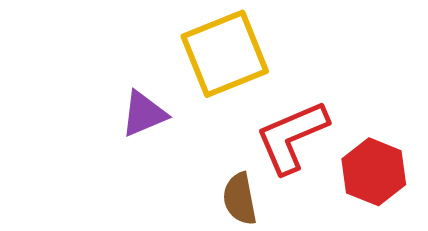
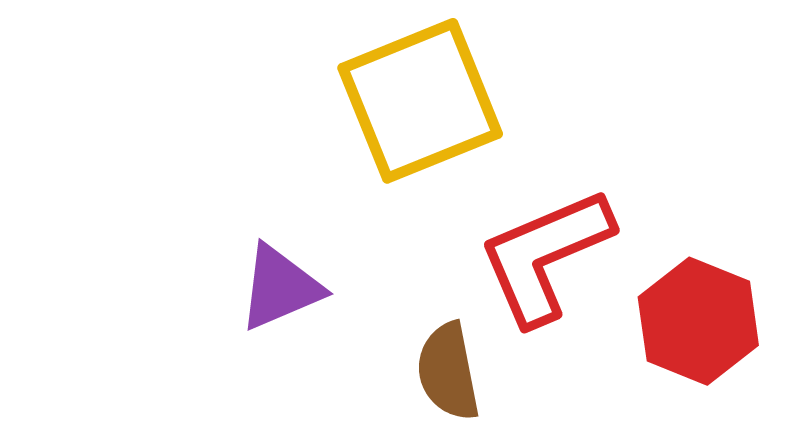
purple triangle: (144, 114) -> (280, 288), moved

